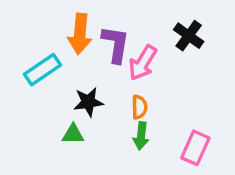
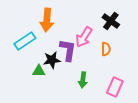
purple L-shape: (116, 44) -> (68, 50), moved
orange semicircle: (139, 107) -> (106, 49), moved
green triangle: (73, 134) -> (39, 71), moved

